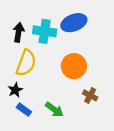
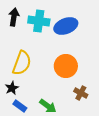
cyan cross: (45, 31) -> (39, 21), moved
black arrow: (18, 32) -> (14, 17), moved

